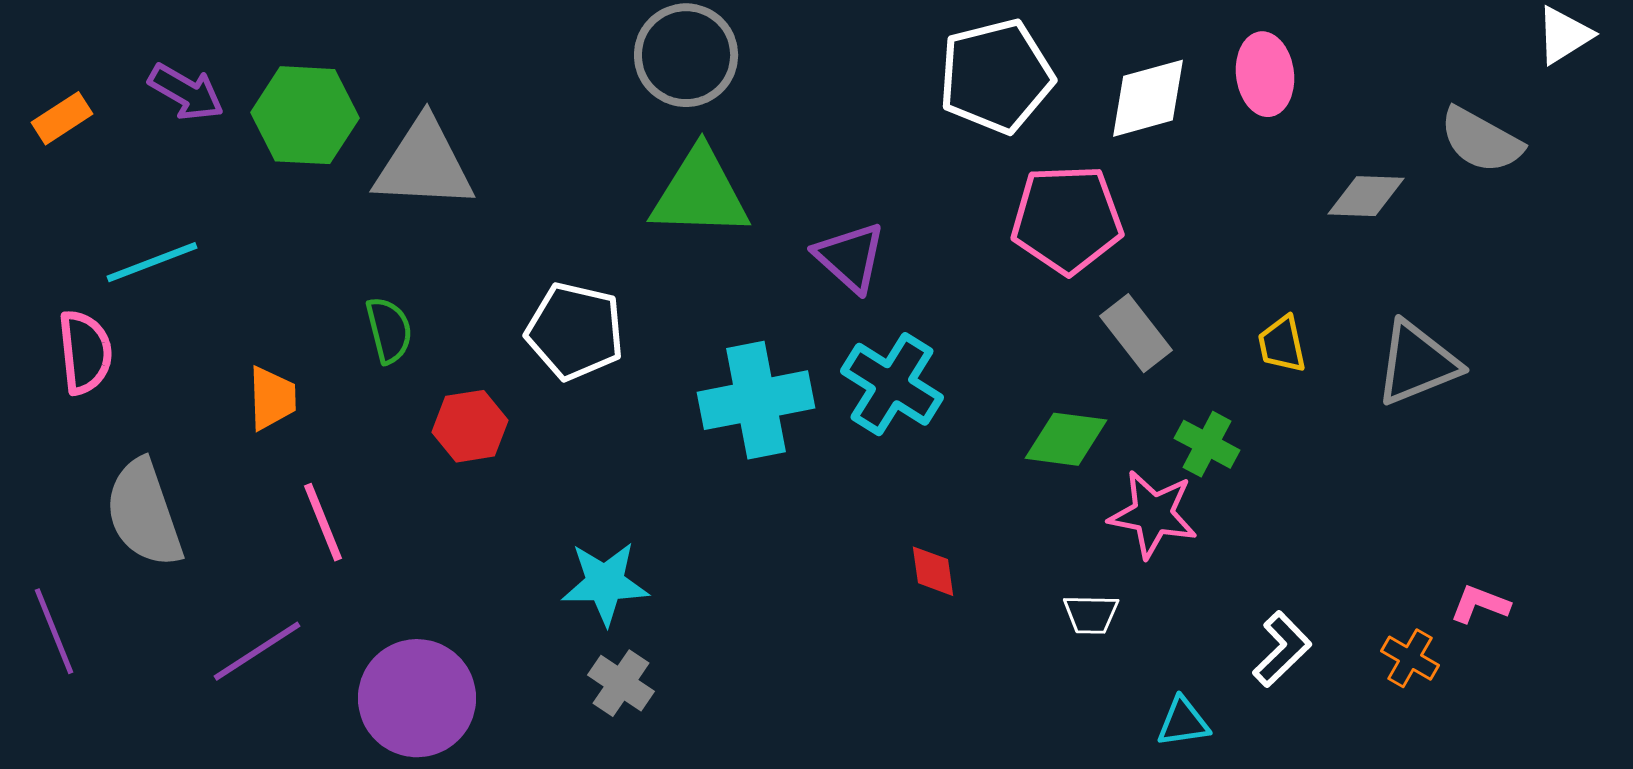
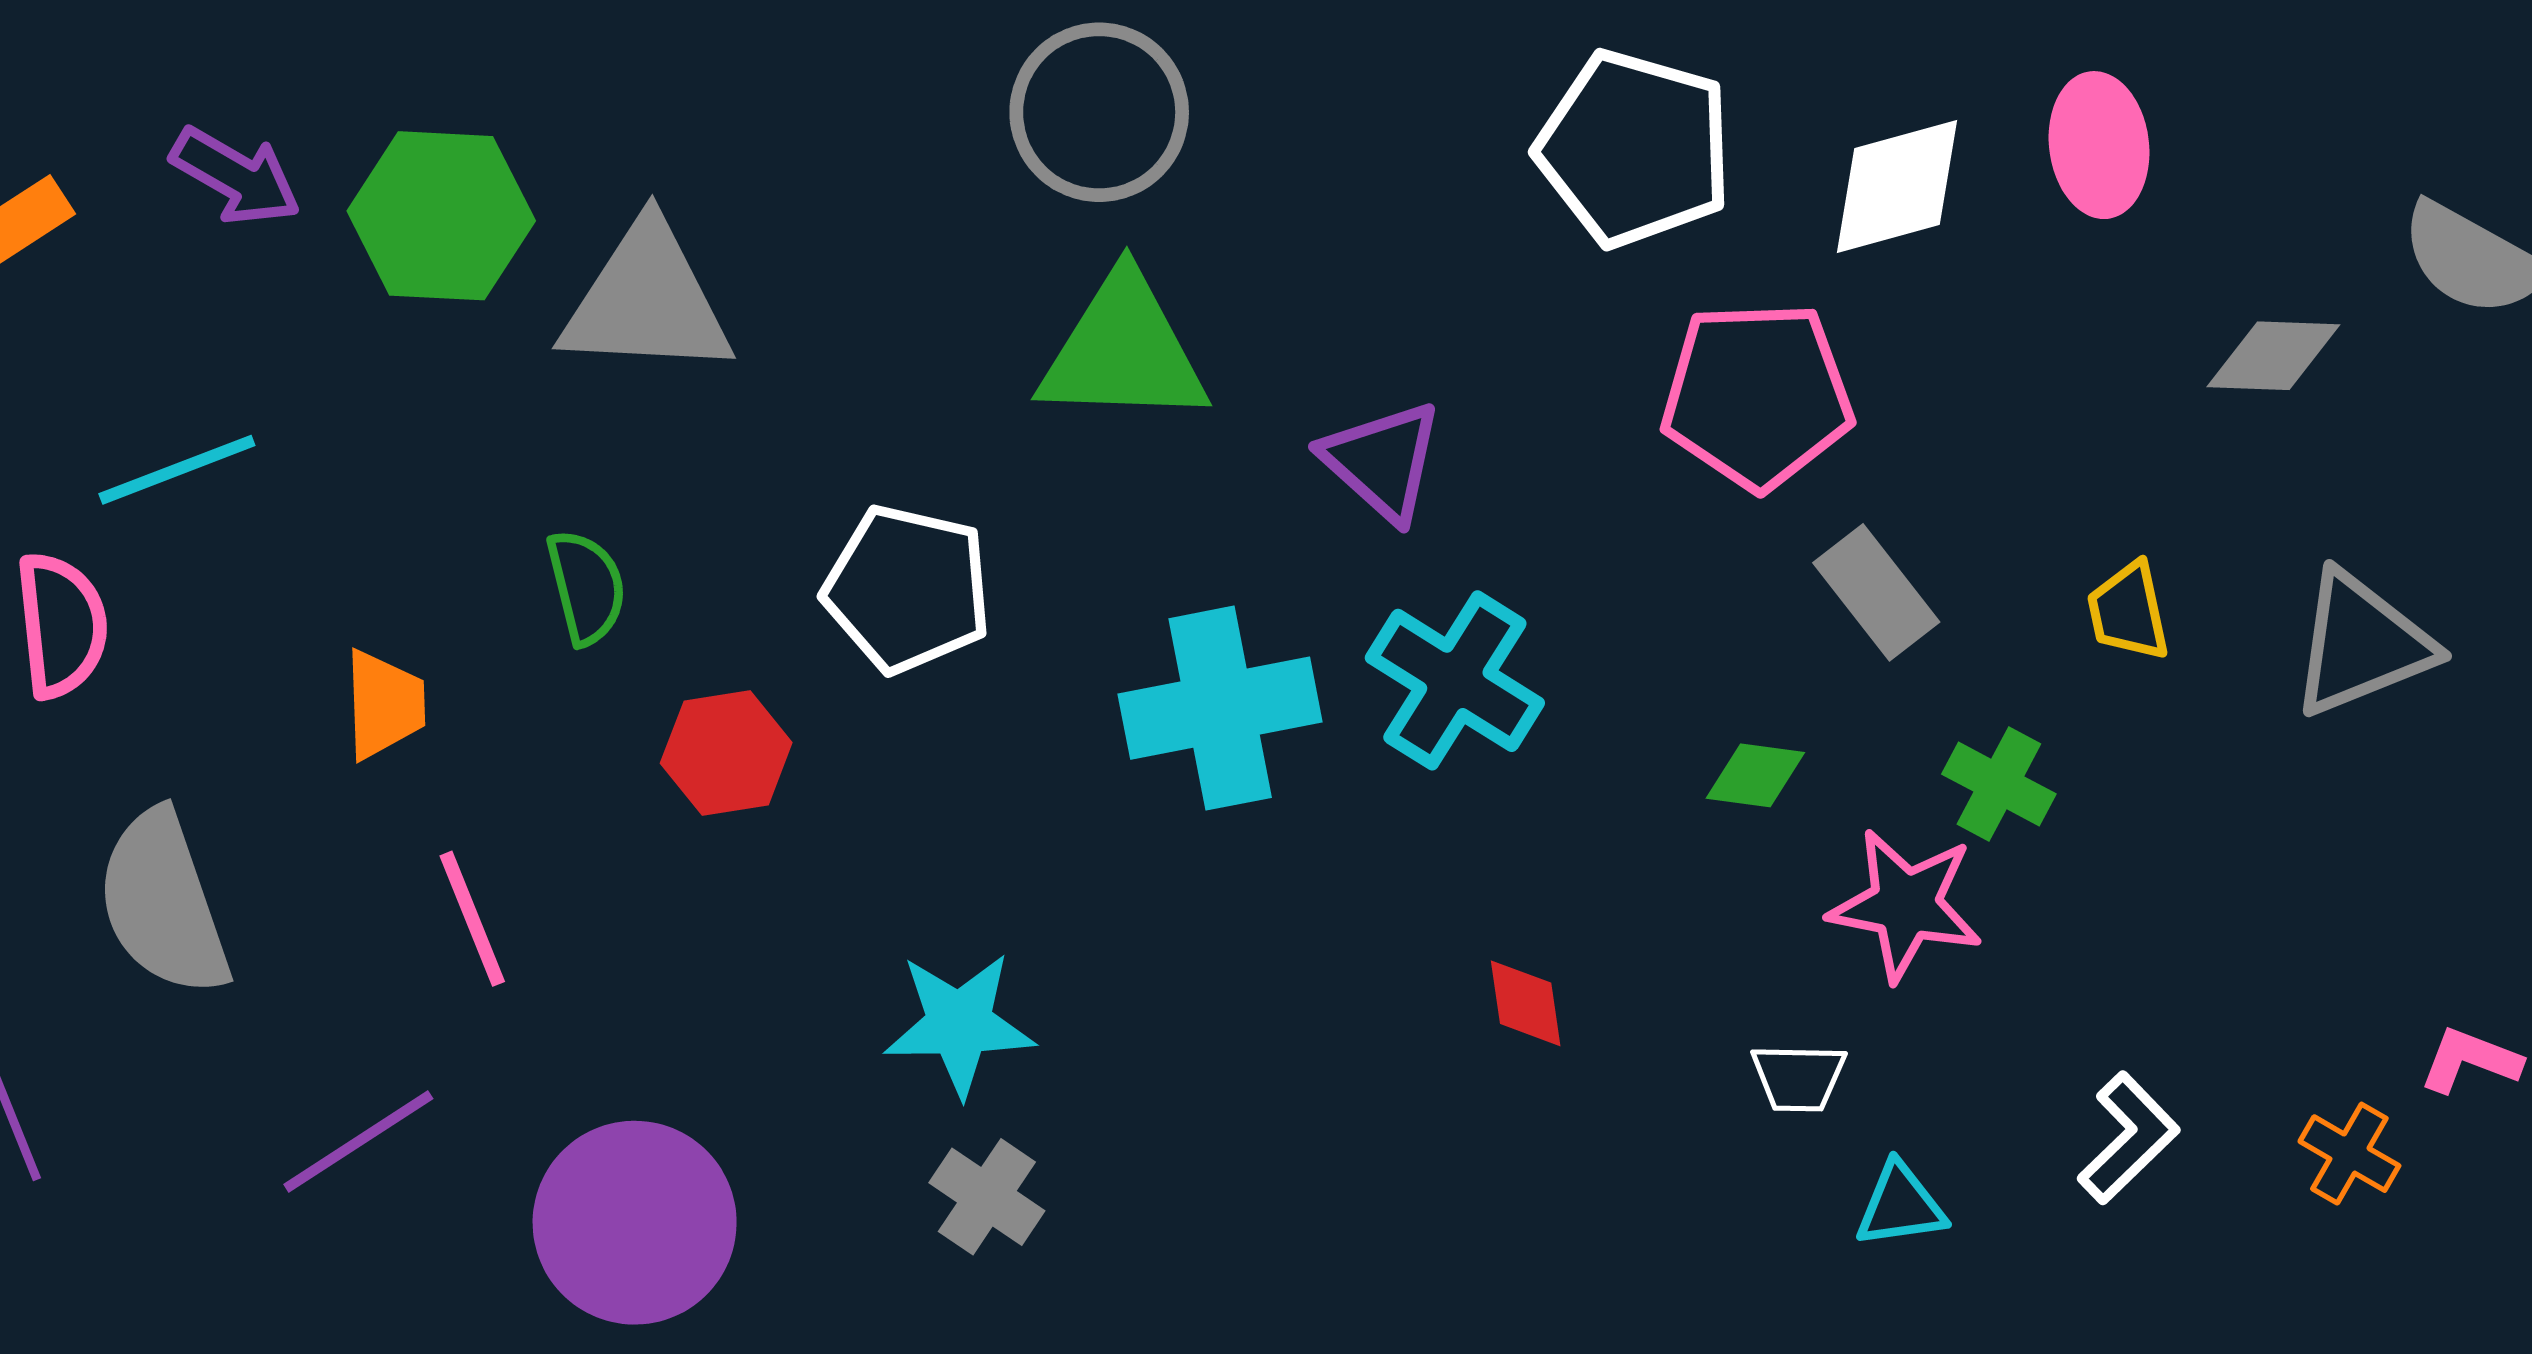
white pentagon: (996, 76) -> (1634, 149), turned 30
green diamond: (1066, 439) -> (1755, 775), size x0.7
cyan triangle: (1183, 722) -> (1900, 1205), moved

